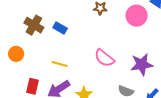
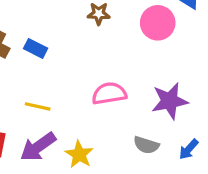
pink semicircle: (104, 58) -> (109, 93), turned 135

